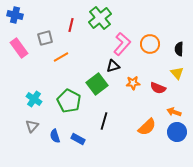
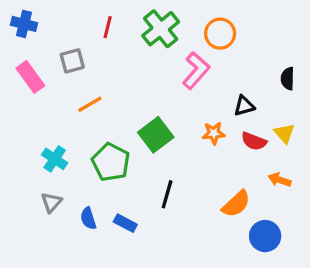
red line: (71, 25) -> (108, 27), moved
orange circle: (150, 44) -> (220, 34), moved
orange line: (61, 57) -> (90, 104), moved
black triangle: (113, 66) -> (244, 106), moved
yellow triangle: (177, 73) -> (284, 133), moved
blue circle: (177, 132) -> (265, 236), moved

